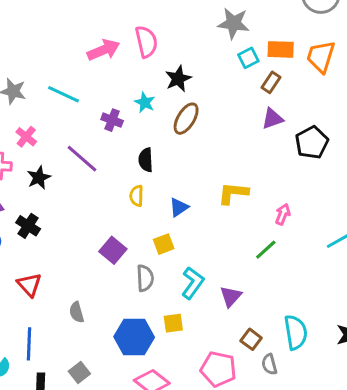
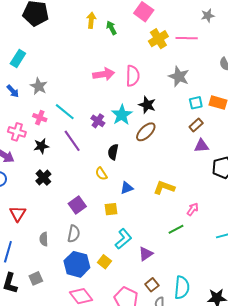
gray star: (233, 23) -> (179, 77), moved
black star: (178, 79) -> (147, 105), turned 30
brown rectangle: (271, 82) -> (196, 125), moved
cyan line: (63, 94) -> (65, 112), moved
cyan star: (145, 102) -> (122, 115), size x1.5
pink cross: (26, 137) -> (40, 118), turned -32
yellow semicircle: (137, 196) -> (101, 174), turned -48
black cross: (28, 226) -> (43, 178), moved
gray semicircle: (145, 278) -> (74, 234), moved
yellow square: (173, 323) -> (104, 262), turned 32

